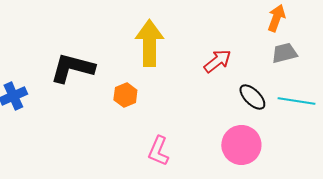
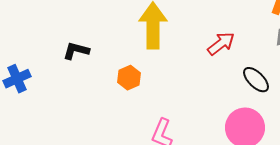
black L-shape: (72, 68) -> (76, 51), size x0.6

